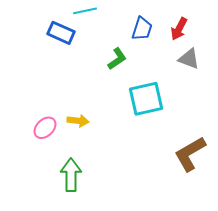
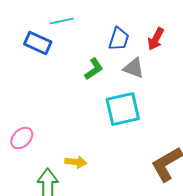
gray triangle: (189, 59) -> (134, 68), moved
yellow arrow: (78, 121) -> (76, 162), moved

